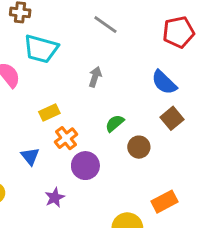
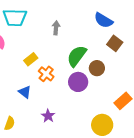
green semicircle: (115, 123) -> (77, 56), size x1.6
purple circle: (85, 166) -> (78, 82), moved

